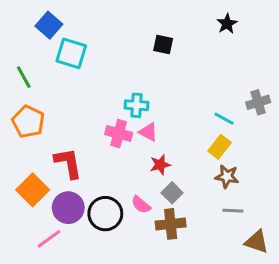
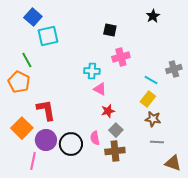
cyan square: (71, 53) -> (48, 36), turned -30
green line: (24, 77) -> (27, 60), moved
pink cross: (119, 133) -> (121, 57), moved, turned -30
pink semicircle: (141, 205) -> (95, 138), turned 40
pink line: (49, 239) -> (33, 161), turned -42

